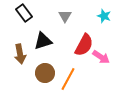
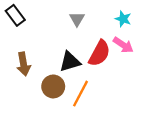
black rectangle: (24, 13) -> (15, 15), moved
black triangle: (43, 41) -> (70, 62), moved
pink arrow: (101, 57) -> (123, 45), moved

